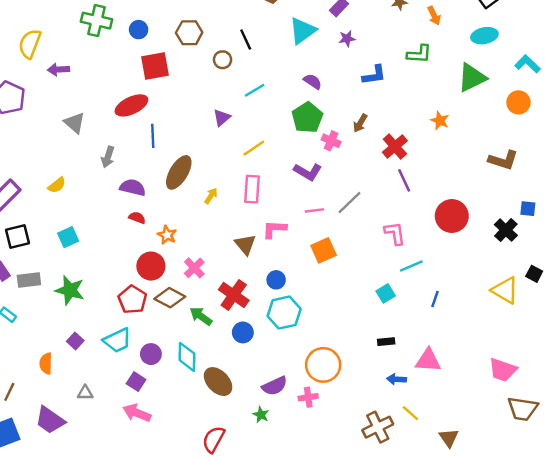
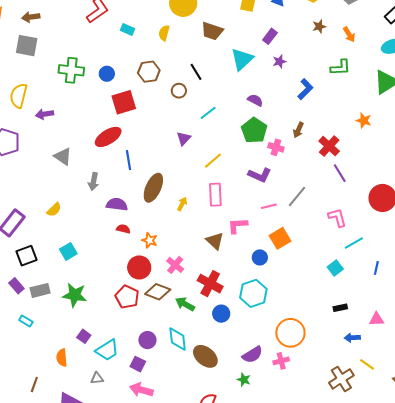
blue L-shape: (374, 75) -> (305, 89), turned -30
blue circle: (276, 280) -> (260, 257), moved
cyan trapezoid: (117, 340) -> (107, 350), moved
pink triangle: (428, 360) -> (377, 319), size x0.7

